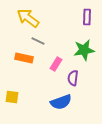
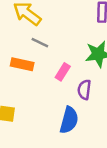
blue semicircle: (61, 102) -> (69, 120), turned -55

